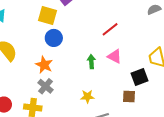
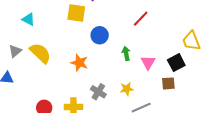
blue circle: (54, 38) -> (100, 35), moved
pink triangle: (115, 56) -> (148, 62), moved, turned 42
gray cross: (46, 86) -> (98, 92), moved

